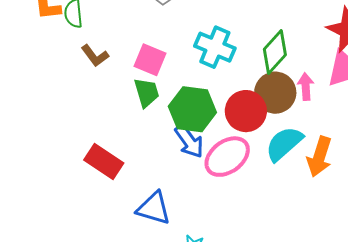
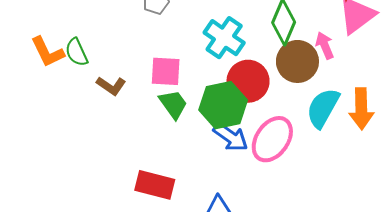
cyan cross: (215, 47) -> (224, 38), turned 30
red circle: (246, 111) -> (248, 81), moved

